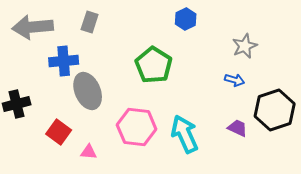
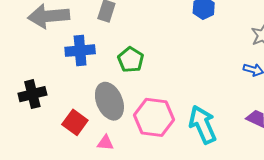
green pentagon: (154, 65) -> (131, 60), moved, size x0.7
gray ellipse: (88, 91) -> (109, 101), moved

